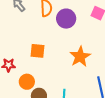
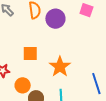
orange star: (80, 57) -> (60, 67), moved

